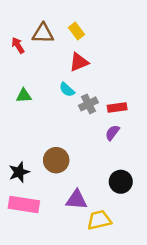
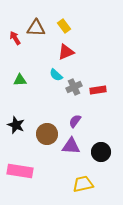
purple semicircle: (112, 133) -> (75, 121), moved
black star: (19, 172) -> (16, 125), moved, turned -30
purple triangle: (76, 200) -> (71, 146), moved

